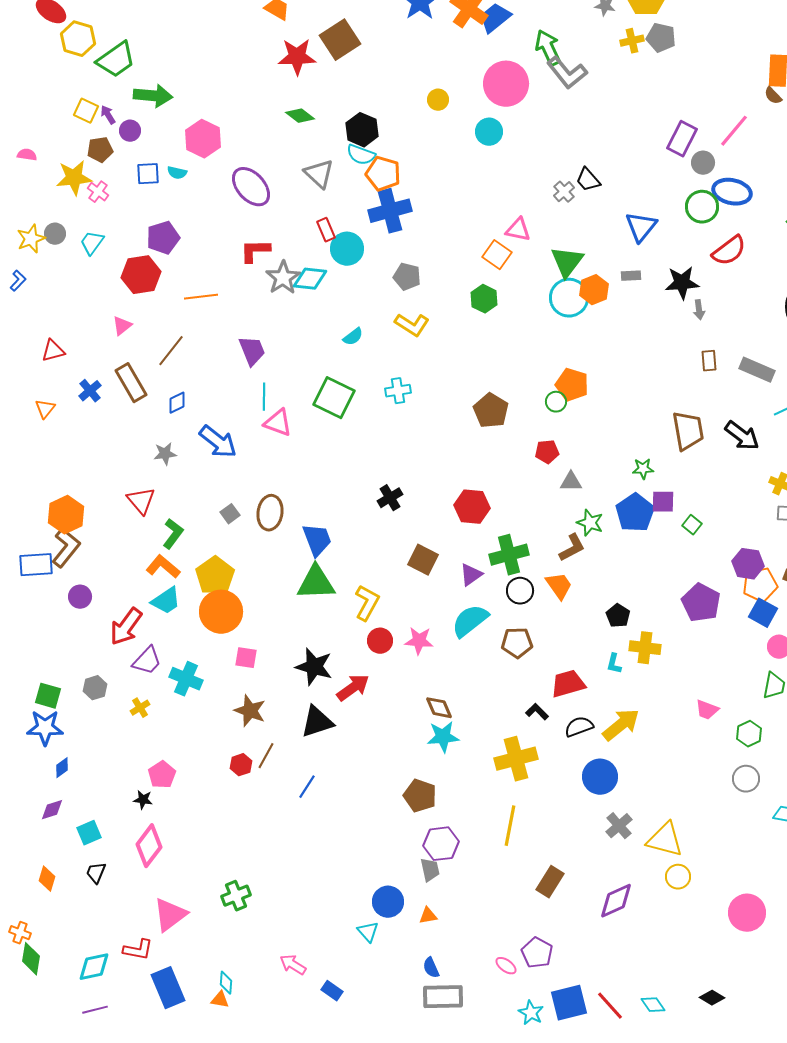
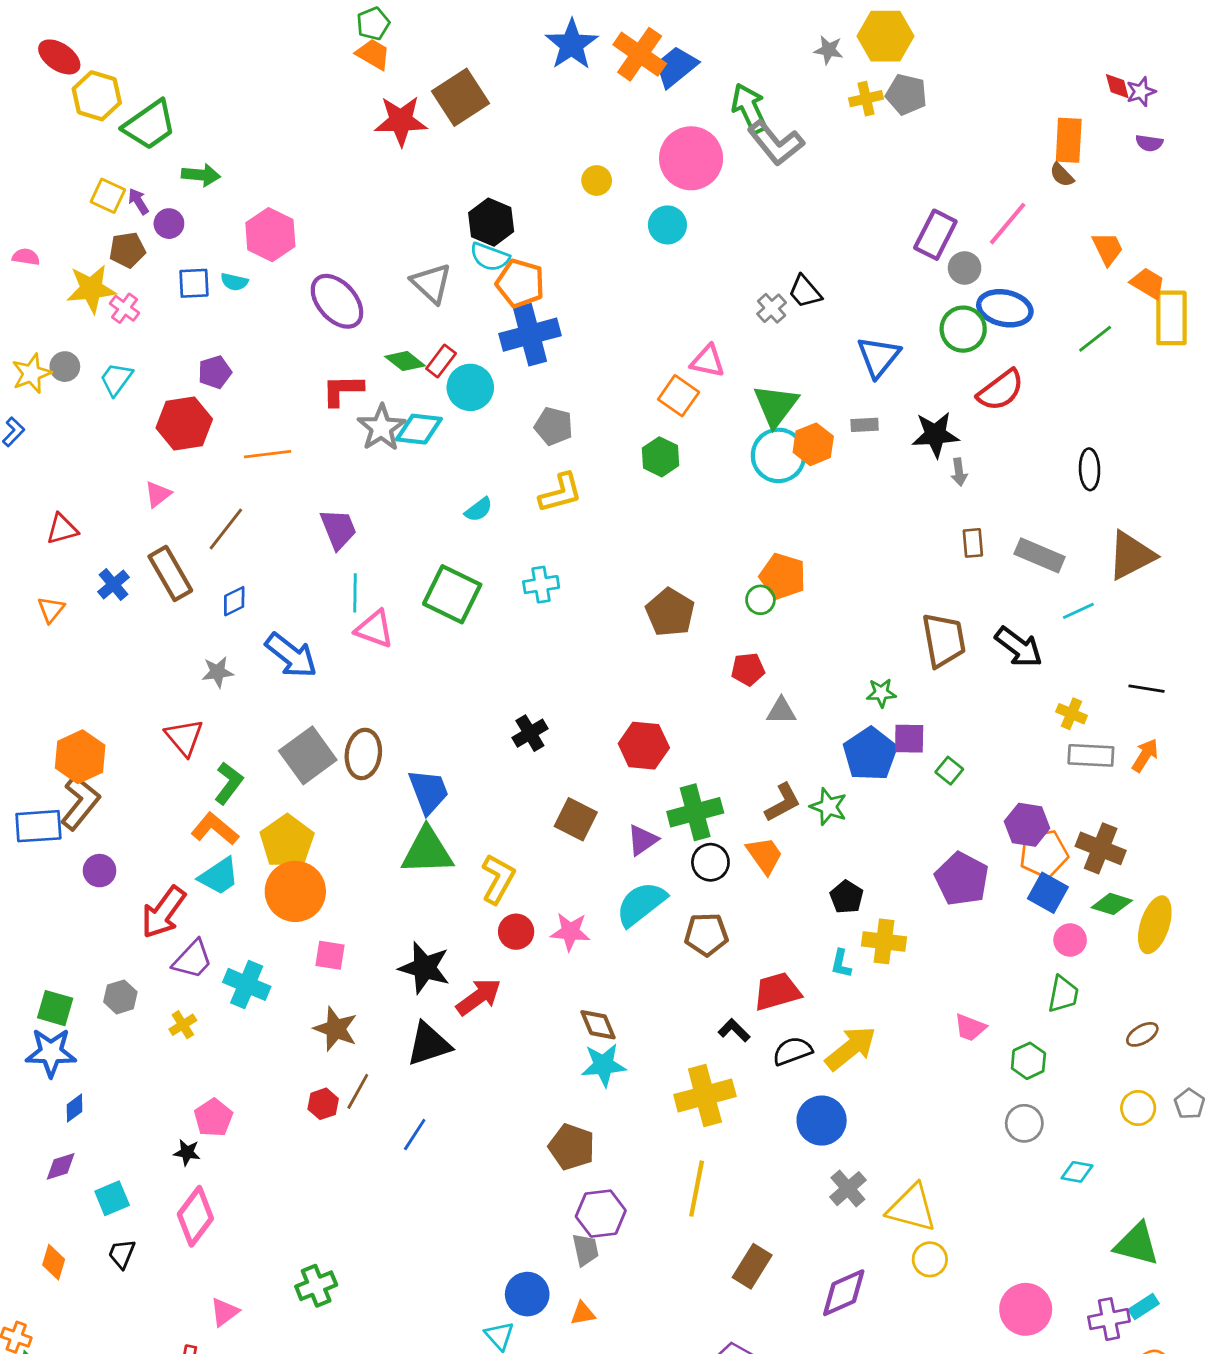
green arrow: (153, 96) -> (201, 175), size x0.7
green diamond: (300, 116) -> (405, 361), moved
red rectangle: (326, 230) -> (441, 361), turned 60
purple pentagon: (163, 238) -> (215, 372), size x0.7
yellow L-shape: (412, 325) -> (561, 493), turned -48
gray square: (230, 514) -> (308, 755), size x2.0
green star: (590, 523) -> (828, 807), moved
pink triangle: (170, 915) -> (224, 1312), size x0.6

